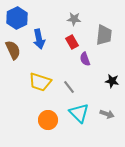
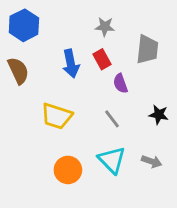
blue arrow: (39, 39) -> (71, 64), moved
gray line: (69, 87) -> (112, 119), moved

